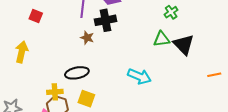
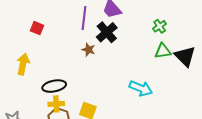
green cross: (171, 12) -> (160, 26), moved
black cross: (105, 20) -> (107, 32), turned -30
black ellipse: (77, 73) -> (54, 86), moved

